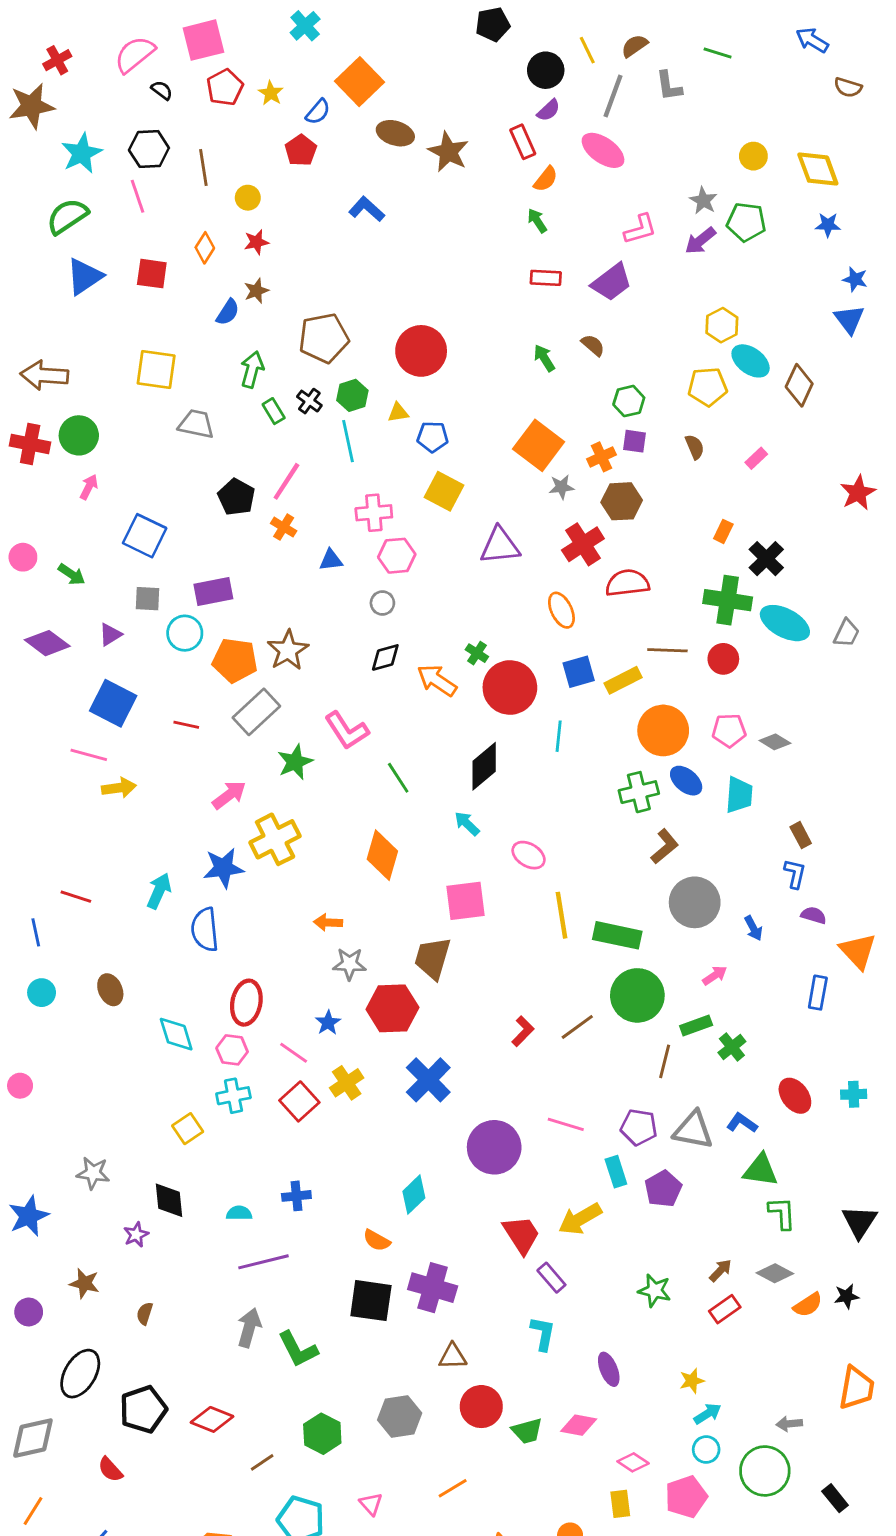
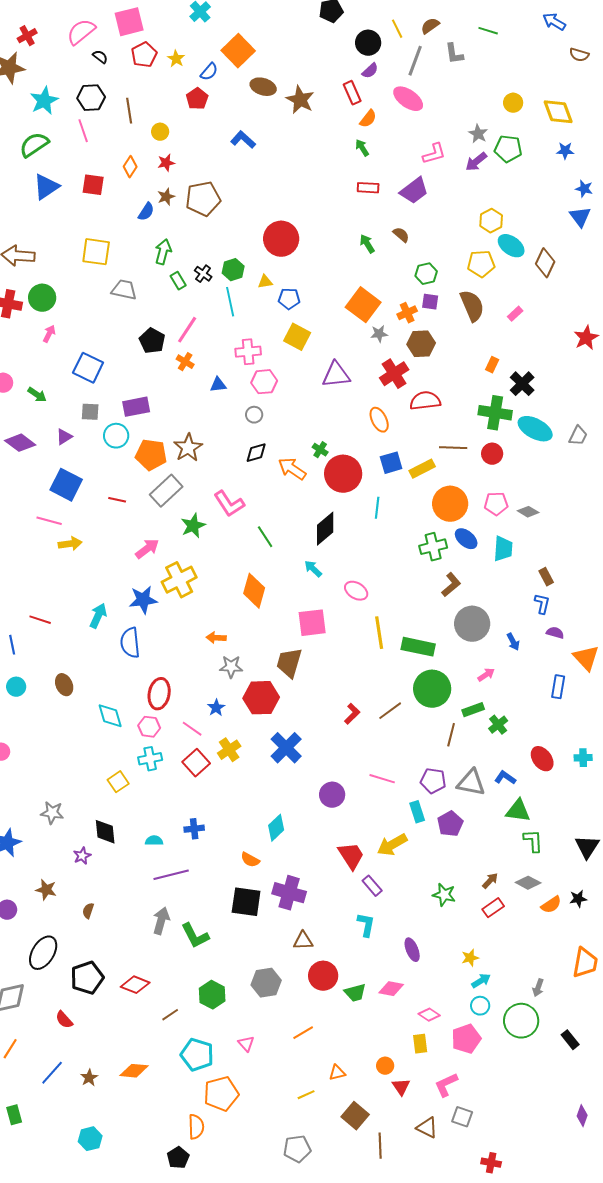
brown pentagon: (324, 338) -> (203, 199), moved
brown semicircle: (695, 447) -> (472, 306), size x1.8
purple circle: (494, 1147) -> (332, 795), size x0.7
gray arrow: (789, 1424) -> (538, 988), turned -66

